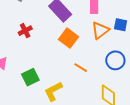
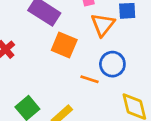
blue circle: (115, 60) -> (112, 64), moved

